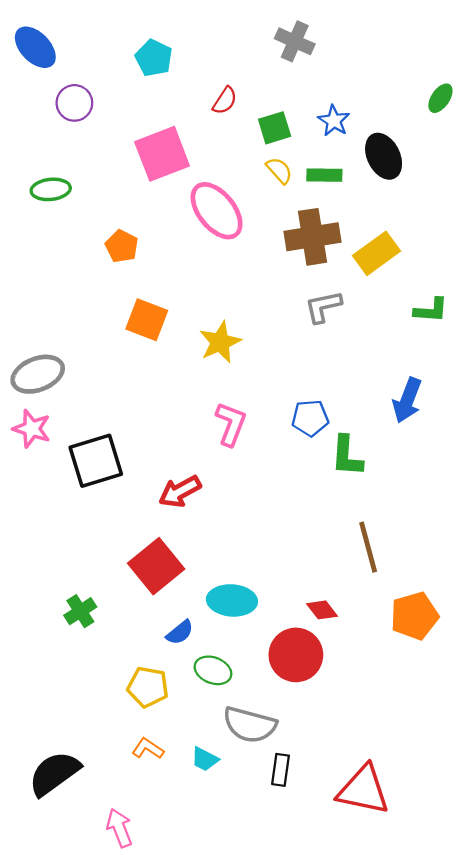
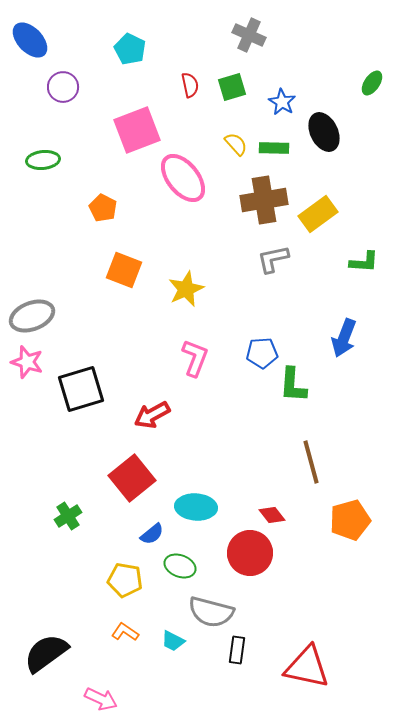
red semicircle: (225, 101) -> (190, 85), turned -45
green square: (275, 128) -> (232, 87), moved
pink arrow: (119, 828) -> (101, 699), turned 136

